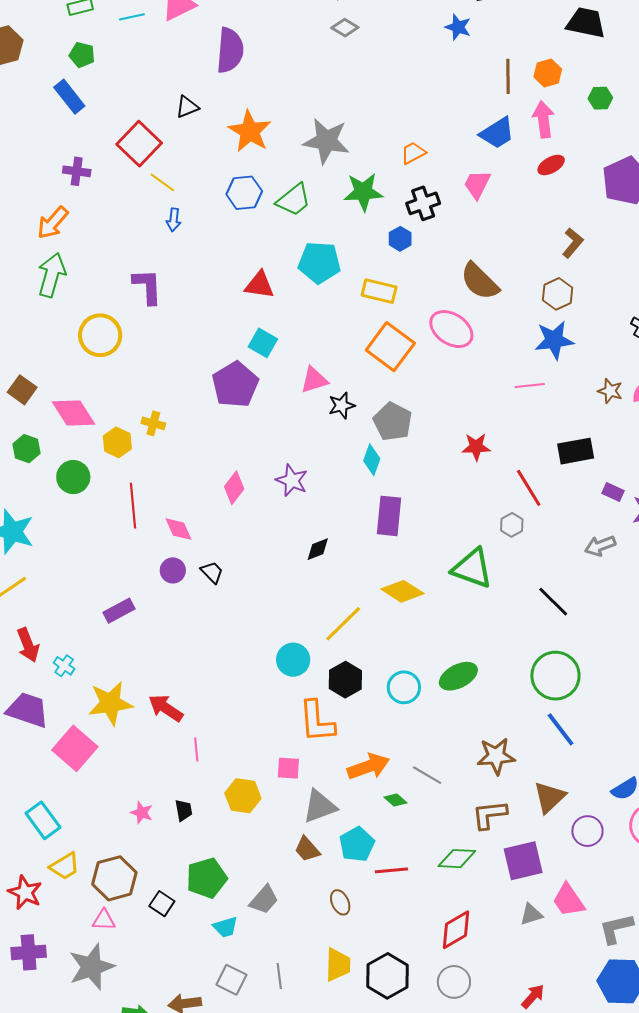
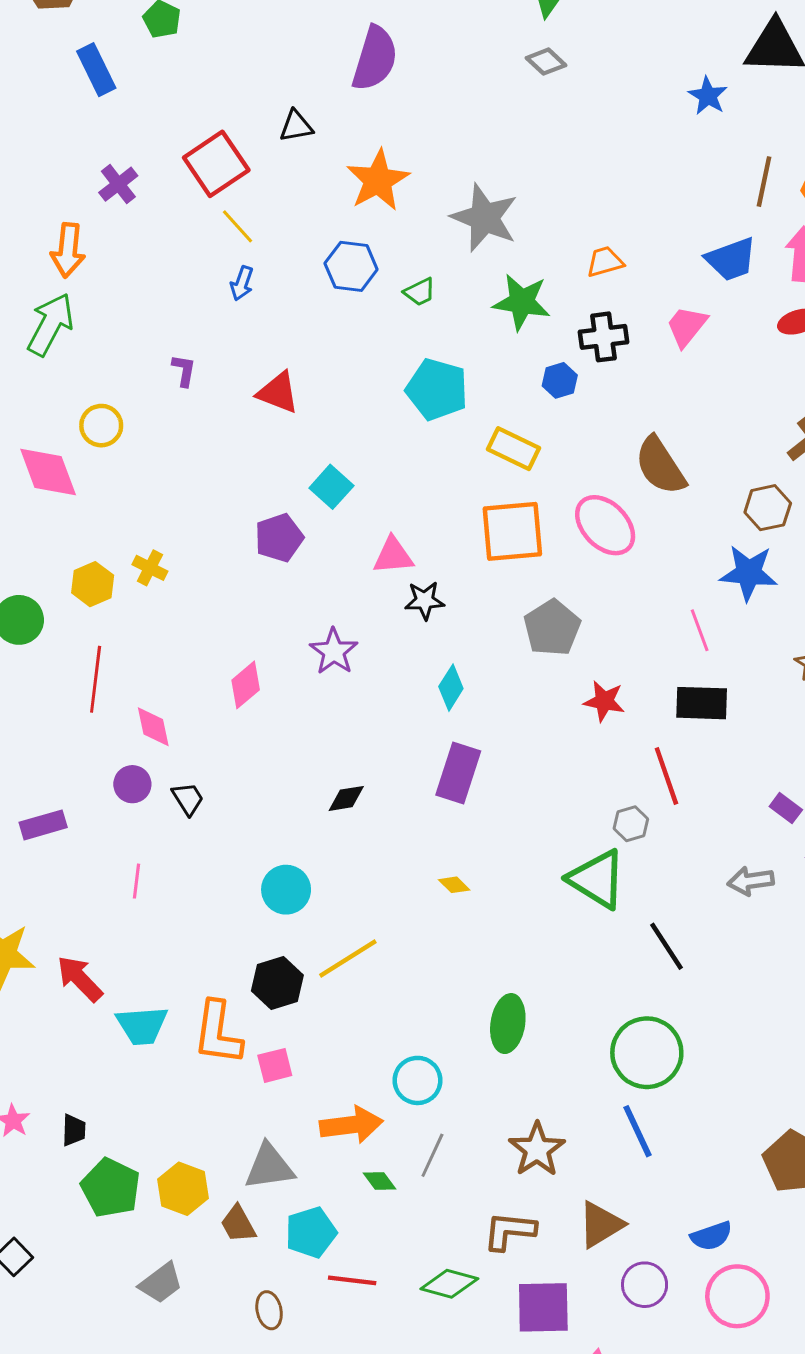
blue rectangle: (69, 97) -> (96, 70), moved
purple cross: (77, 171) -> (118, 184), turned 32
green trapezoid: (294, 200) -> (420, 292), size x0.6
orange arrow: (53, 223) -> (68, 250), turned -48
red triangle: (260, 285) -> (278, 393), moved
purple L-shape: (147, 286) -> (184, 370), size x0.6
yellow circle: (100, 335) -> (101, 426), size x0.7
orange square: (390, 347) -> (512, 531), turned 36
purple pentagon: (235, 385) -> (279, 538), size x0.7
pink line: (530, 386) -> (700, 630), turned 64
pink diamond: (74, 413) -> (48, 472), moved
gray pentagon: (393, 422) -> (552, 628), moved
black rectangle: (576, 451) -> (702, 703), moved
purple star: (292, 480) -> (334, 651), moved
green triangle: (472, 568) -> (597, 879), moved
yellow diamond: (402, 591) -> (454, 885), size x0.5
yellow line: (343, 624) -> (348, 959), moved
cyan circle: (293, 660) -> (286, 890), moved
green ellipse: (458, 676) -> (508, 1024), turned -66
black hexagon: (345, 680) -> (277, 983), moved
cyan circle: (404, 687) -> (418, 1080), moved
orange L-shape: (317, 721) -> (218, 1033), moved
pink line: (196, 749) -> (136, 881), moved
brown star: (496, 756) -> (537, 1149), turned 30
pink square: (288, 768) -> (275, 1065), moved, turned -30
gray line: (427, 775) -> (432, 1155), turned 72
yellow hexagon: (243, 796) -> (183, 1189), moved
green pentagon: (207, 878) -> (111, 1188), moved, turned 30
cyan trapezoid: (225, 927) -> (142, 1025), moved, size x1.4

